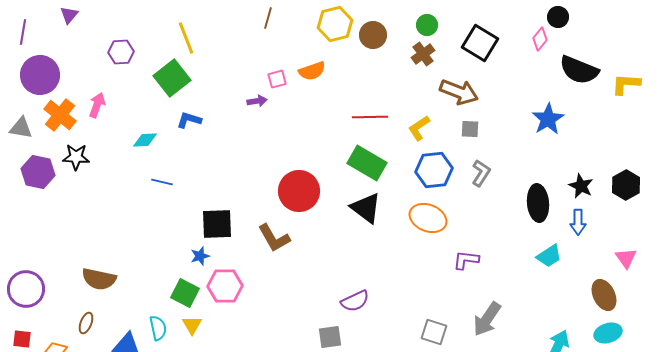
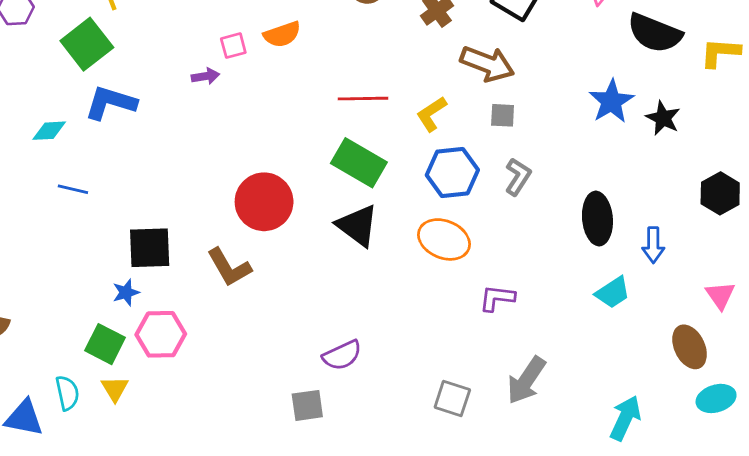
blue L-shape: (189, 120) -> (111, 103), size x1.5
black star: (581, 186) -> (663, 118), moved
cyan ellipse: (608, 333) -> (716, 398), moved

